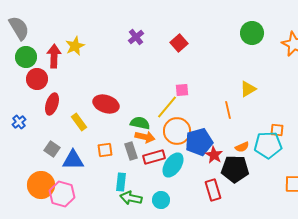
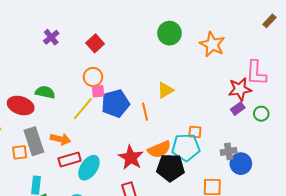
green semicircle: (140, 123) -> (45, 92), moved
orange circle: (177, 131) -> (93, 77), moved, size x0.7
blue pentagon: (199, 142) -> (115, 103), moved
orange semicircle: (242, 147) -> (159, 149), size x1.6
gray rectangle: (131, 151) -> (34, 141), moved, size x1.5
red star: (214, 155) -> (131, 158), size x1.4
black pentagon: (235, 169) -> (170, 168), moved

